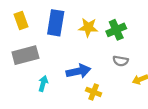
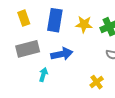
blue arrow: (78, 71) -> (62, 54), moved
yellow cross: (94, 92) -> (97, 82), moved, turned 32

